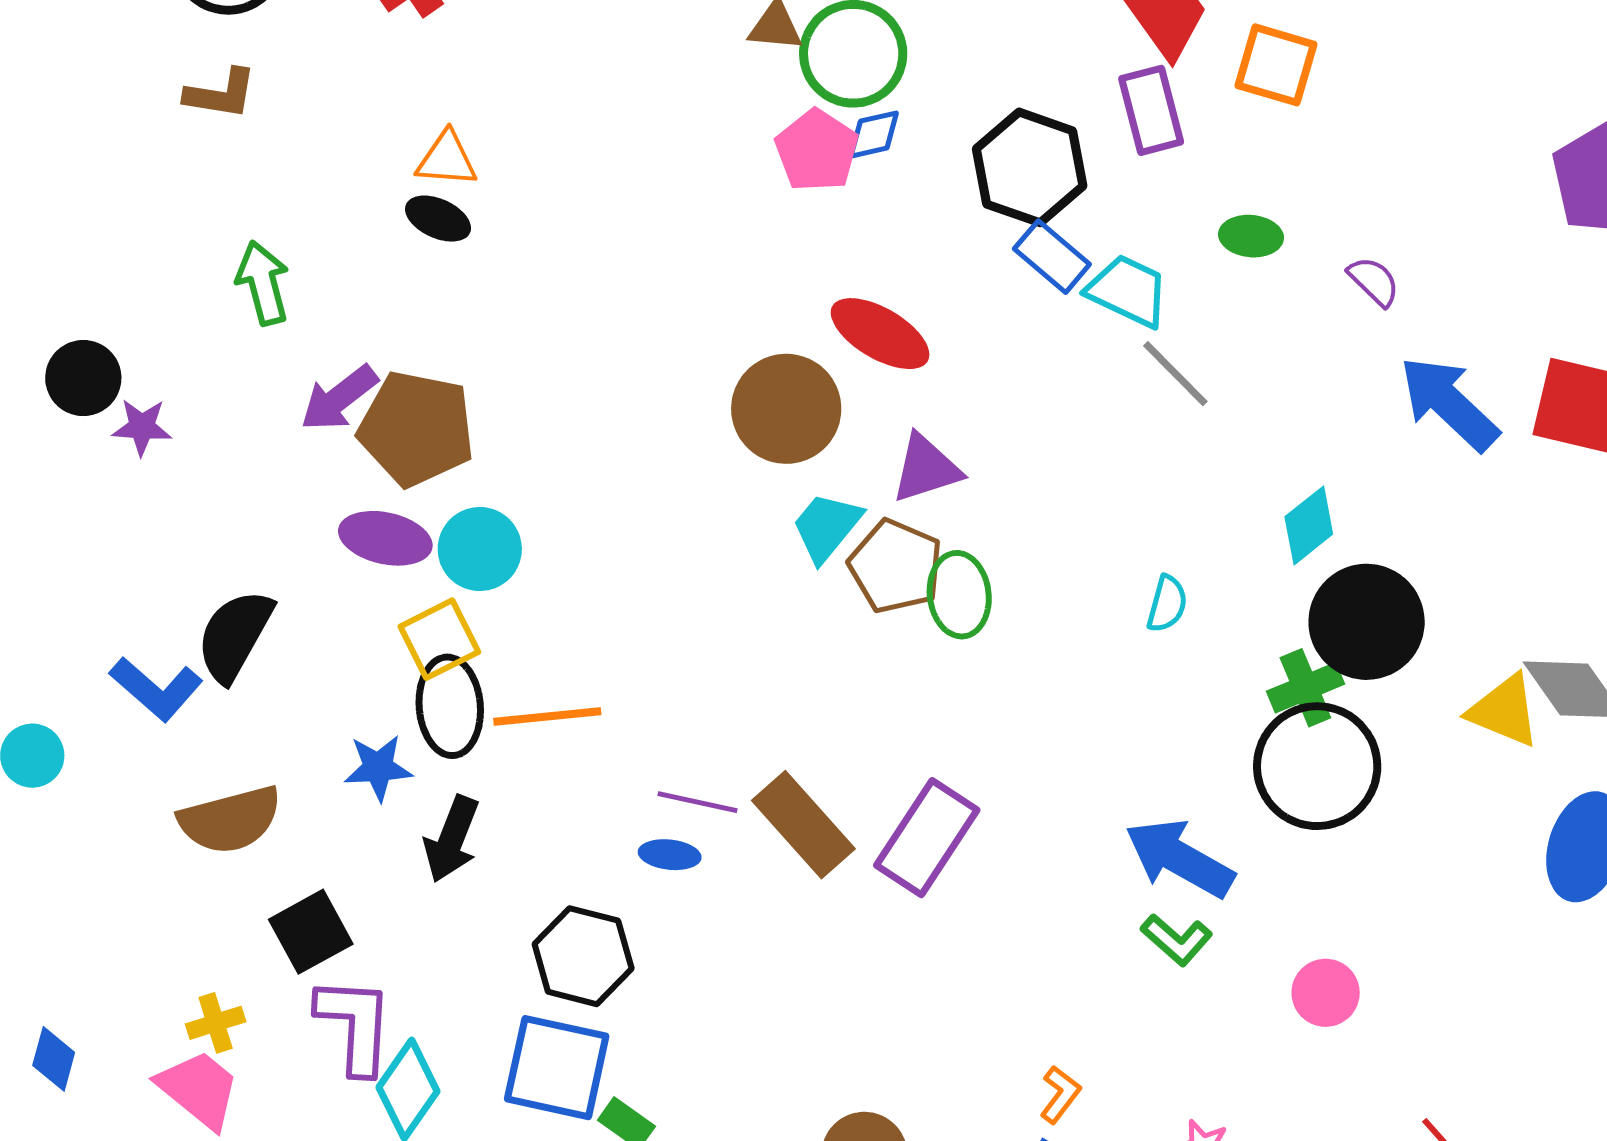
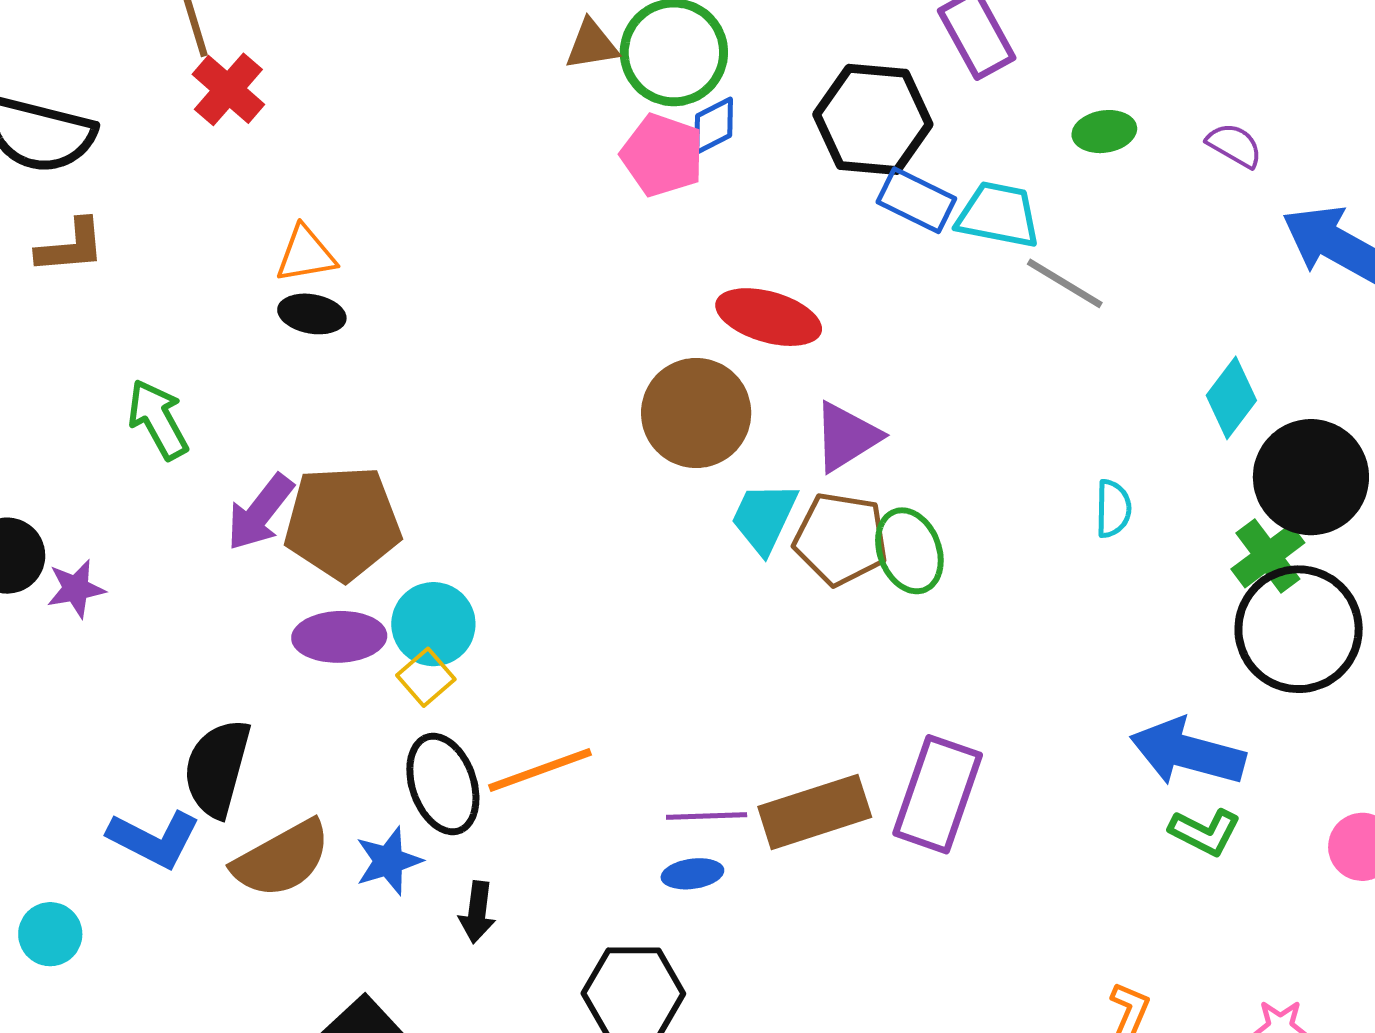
yellow square: (439, 639) -> (426, 677), moved, size x0.7
brown semicircle: (230, 820) -> (282, 859), moved
brown rectangle: (803, 825) -> (815, 812), turned -52
black arrow: (452, 839) -> (477, 912), size x0.7

